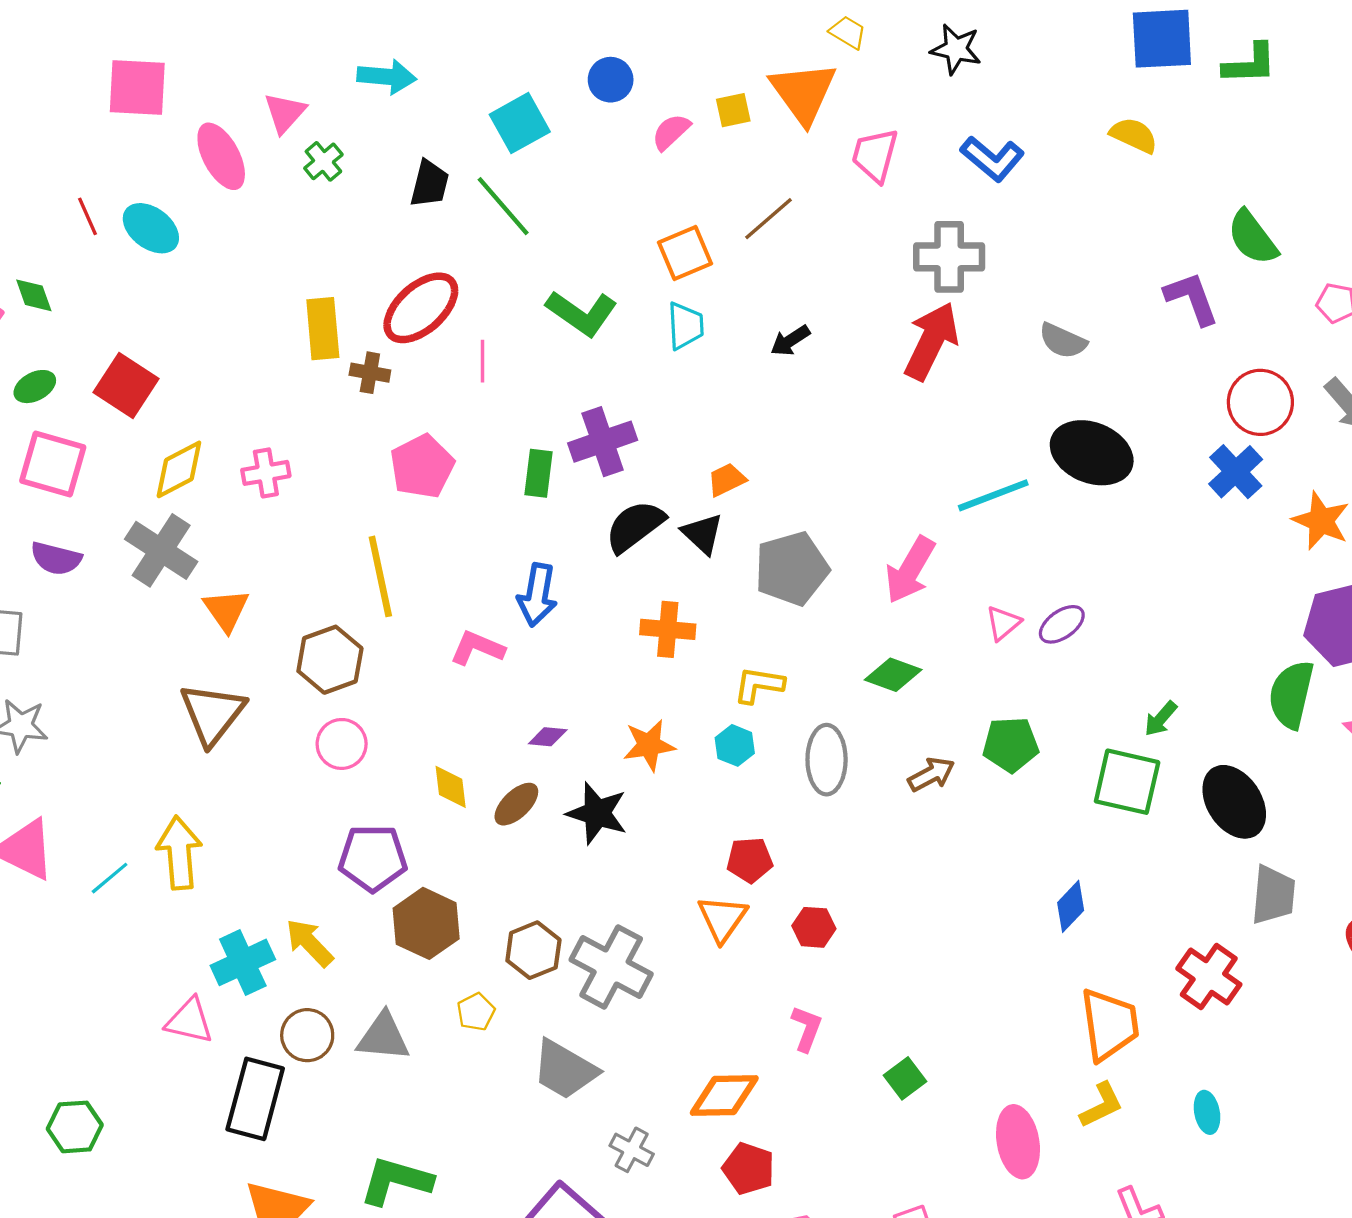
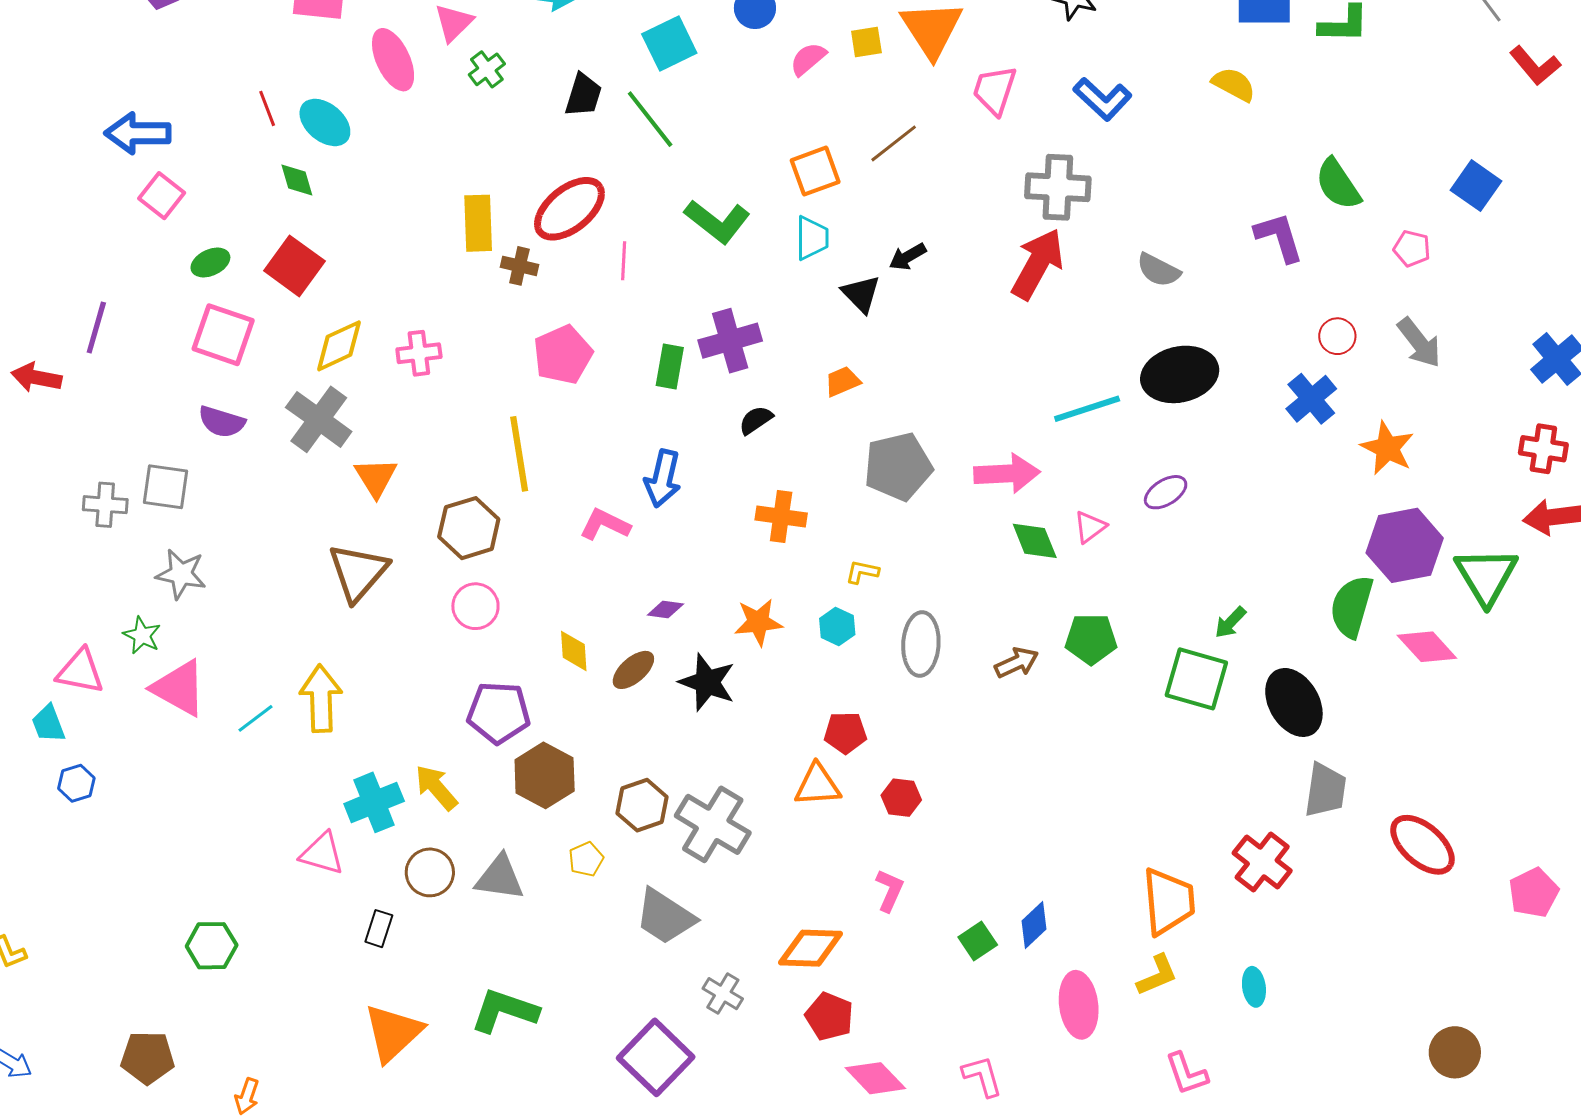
green diamond: (34, 295) -> (297, 180), moved
red circle: (1260, 402) -> (1337, 336), size x0.6
black ellipse: (1092, 453) -> (1180, 374), turned -38
black semicircle: (635, 526) -> (756, 420), size x0.6
black triangle: (702, 534) -> (861, 294), moved
pink arrow: (910, 570) -> (1007, 473), turned -126
purple ellipse: (1062, 624) -> (1166, 492), moved
green diamond: (893, 675) -> (1035, 541), moved, turned 45
yellow L-shape: (759, 685) -> (862, 572), size x0.7
blue diamond: (1071, 906) -> (1034, 925), moved
orange triangle: (722, 919) -> (817, 785), turned 48
black rectangle: (255, 1099) -> (379, 929), size x0.5

